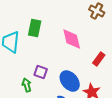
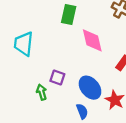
green rectangle: (35, 28) -> (69, 14), moved

